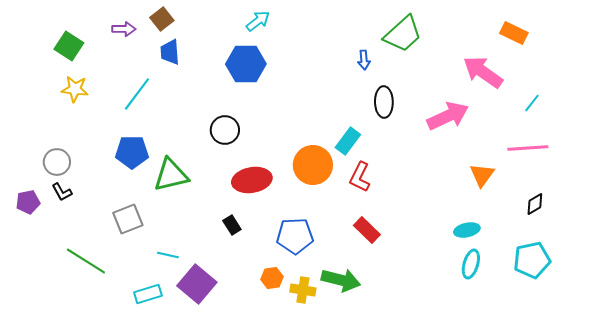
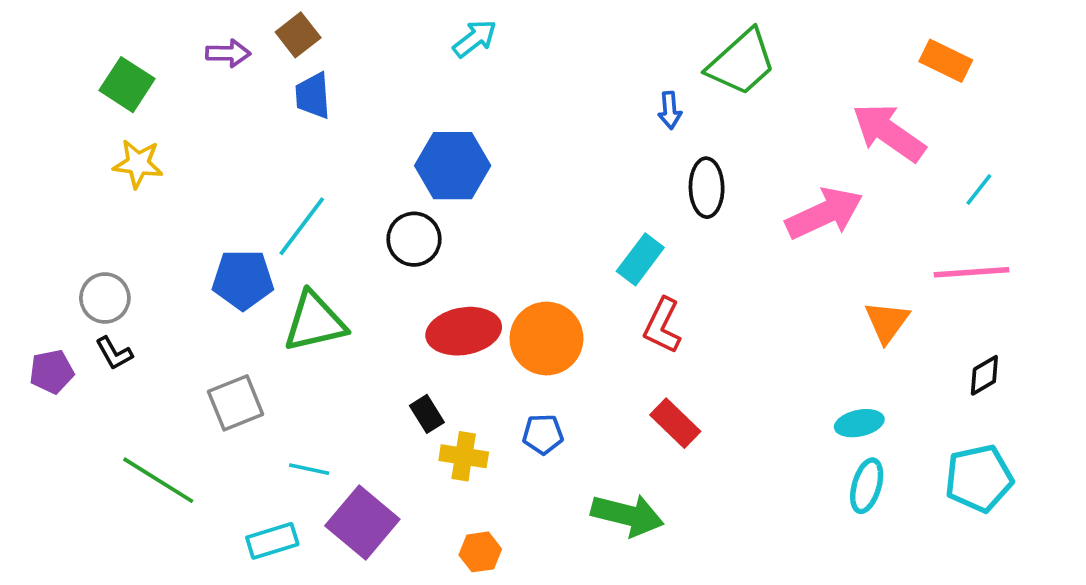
blue hexagon: (246, 64) -> (453, 166), moved
cyan line: (137, 94) -> (302, 226), moved
orange circle: (313, 165) -> (546, 338), moved
blue pentagon: (295, 236) -> (543, 434), size x0.6
orange hexagon: (272, 278) -> (480, 552), moved
yellow cross: (303, 290) -> (464, 456), moved

